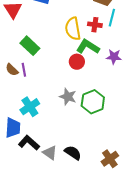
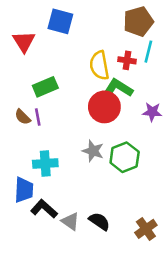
green rectangle: (30, 46) -> (45, 87), turned -66
purple star: (114, 57) -> (152, 112), moved
red circle: (77, 62) -> (104, 107), size x1.6
cyan cross: (30, 107) -> (45, 164), turned 30

